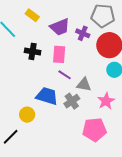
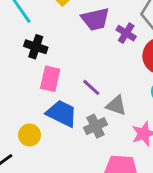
black cross: (33, 51) -> (36, 47), moved
pink rectangle: (59, 54) -> (50, 79), moved

